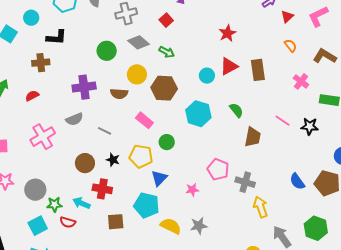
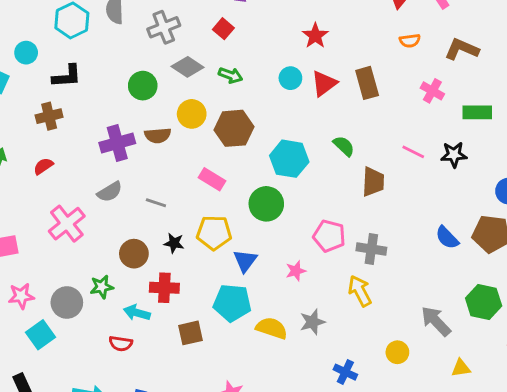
orange semicircle: (291, 46) -> (410, 41), turned 128
cyan circle: (207, 76) -> (290, 78), moved
brown semicircle: (119, 94) -> (158, 135), moved
green circle: (167, 142) -> (266, 204), moved, size x1.5
green star: (54, 204) -> (102, 287), moved
yellow arrow: (261, 207) -> (360, 291), moved
cyan square: (38, 226) -> (40, 335), moved

